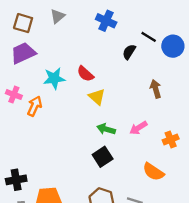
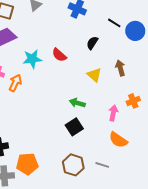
black semicircle: (129, 52) -> (92, 43), moved
yellow triangle: (97, 97) -> (94, 75), moved
pink arrow: (138, 128) -> (113, 113), moved, turned 133
orange cross: (171, 139) -> (133, 101), moved

